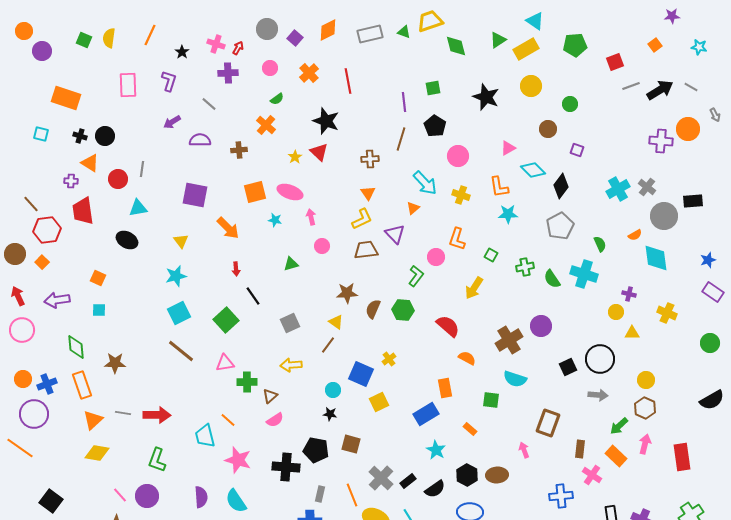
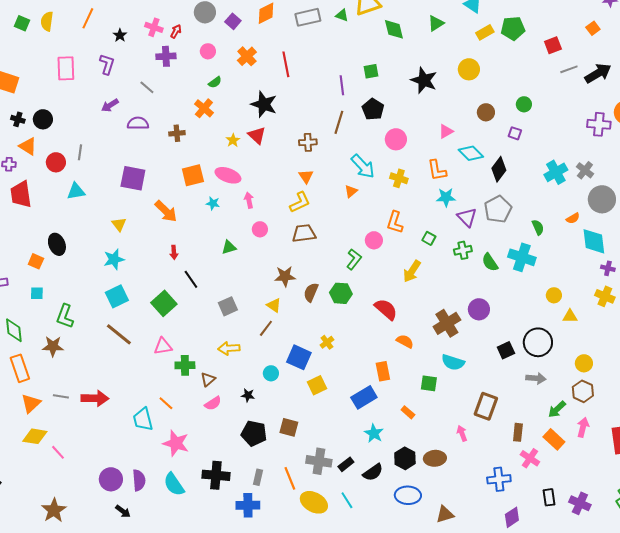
yellow rectangle: (526, 49) -> (485, 32), moved, size x0.7
green circle: (570, 104) -> (524, 104), moved
purple triangle: (395, 234) -> (467, 217), moved
black ellipse: (127, 240) -> (57, 244), moved, turned 40
purple cross: (629, 294) -> (608, 268), moved
black star: (330, 414) -> (248, 395), moved
green L-shape: (157, 460) -> (65, 316), moved
black cross: (286, 467) -> (216, 475), moved
gray cross: (381, 478) -> (319, 461), turned -35
pink line: (120, 495) -> (58, 452), moved
purple circle: (147, 496) -> (111, 479), moved

